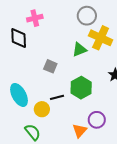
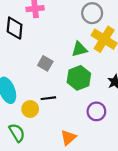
green hexagon: (81, 88) -> (79, 78), moved
purple circle: (97, 120) -> (96, 111), moved

